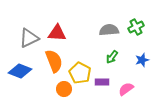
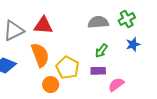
blue star: (142, 60) -> (133, 44), moved
purple rectangle: (102, 82) -> (98, 71), moved

